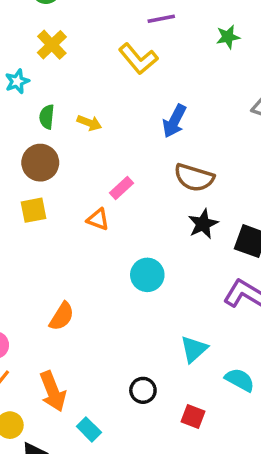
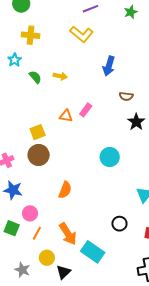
yellow cross: (52, 45) -> (31, 35), turned -30
green semicircle: (47, 117) -> (35, 77), turned 144
brown circle: (40, 163) -> (39, 155), moved
brown semicircle: (194, 178) -> (126, 96), size x0.6
orange triangle: (98, 219) -> (66, 116), moved
cyan rectangle: (89, 429) -> (93, 252), size x1.6

